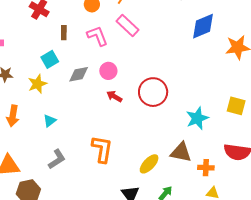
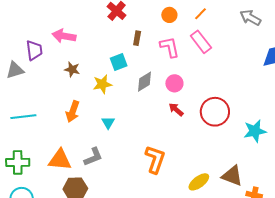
gray diamond: (79, 74) -> (145, 82), turned -30
cyan star: (197, 118) -> (255, 131), moved
cyan triangle: (50, 121) -> (108, 123), turned -32
gray L-shape: (57, 159) -> (93, 157), moved

